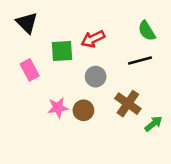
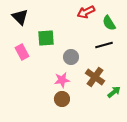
red arrow: (93, 39) -> (86, 12), moved
pink star: (58, 108) -> (62, 80), moved
brown circle: (83, 110) -> (62, 99), moved

